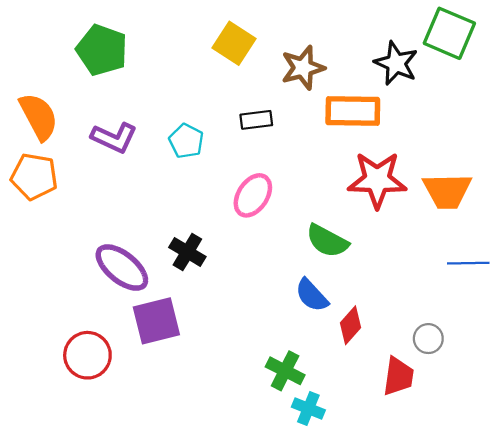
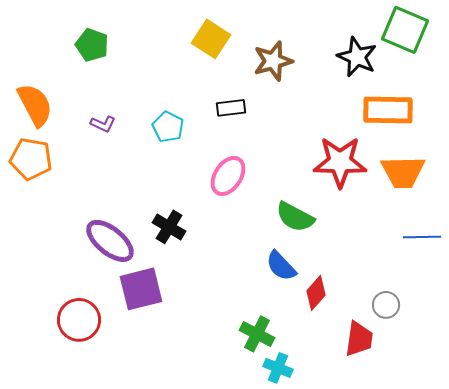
green pentagon: (102, 50) -> (92, 45), size x0.7
orange rectangle: (353, 111) -> (388, 110), moved
purple L-shape: (114, 138) -> (103, 124), size x0.6

